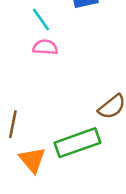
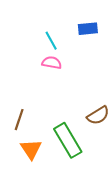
green rectangle: (77, 143) -> (68, 140), turned 72

